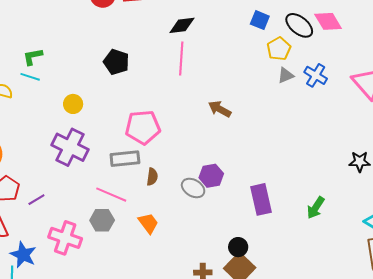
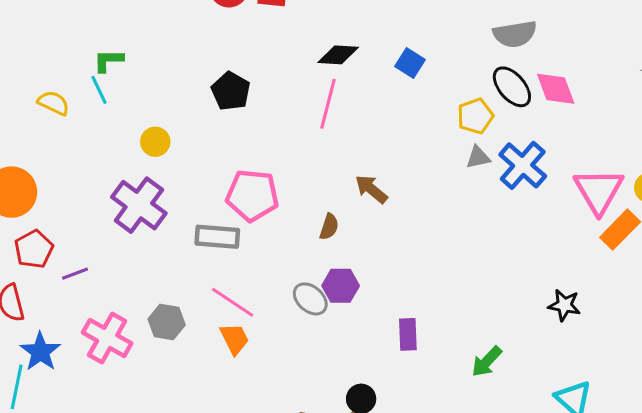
blue square: (260, 20) -> (410, 63), moved
blue cross: (316, 75) -> (523, 165), size x1.4
cyan line: (30, 77) -> (99, 90), turned 36
brown semicircle: (152, 177) -> (329, 227), moved
pink line: (111, 195) -> (233, 302), moved
purple rectangle: (261, 199) -> (408, 334), size x0.7

